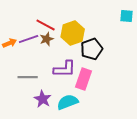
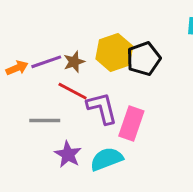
red line: (46, 25) -> (73, 91), moved
black pentagon: (92, 49) -> (144, 59), moved
purple L-shape: (65, 69) -> (102, 108), turned -105

